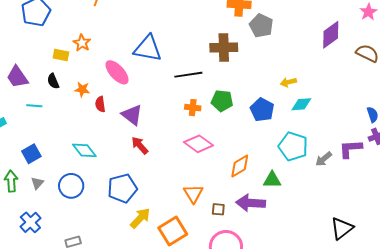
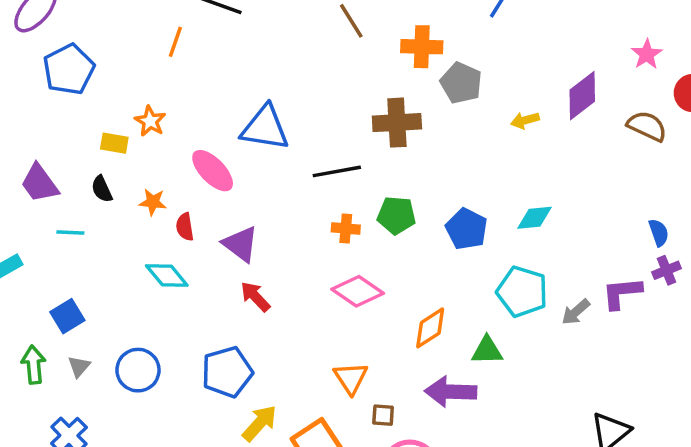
yellow arrow: (288, 82) -> (525, 120), moved
cyan diamond: (84, 150) -> (167, 275), moved
brown square: (218, 209) -> (383, 415), moved

